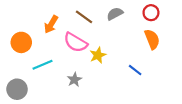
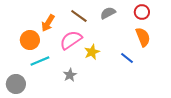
orange circle: (21, 42) -> (30, 40), moved
pink semicircle: (75, 42) -> (71, 40), turned 115
blue line: (135, 70) -> (127, 58), moved

